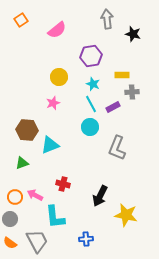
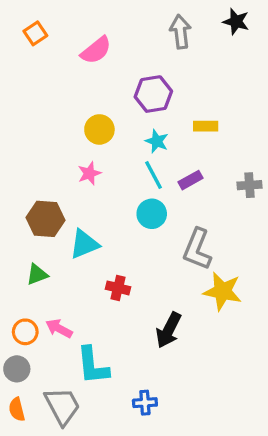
black star: (133, 34) -> (236, 22), moved
gray cross: (132, 92) -> (250, 185), moved
red cross: (63, 184) -> (118, 288), moved
yellow star: (126, 215) -> (223, 291), moved
orange semicircle: (10, 243) -> (17, 409), turned 40

